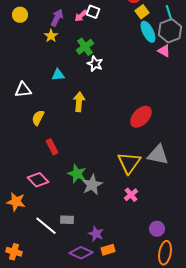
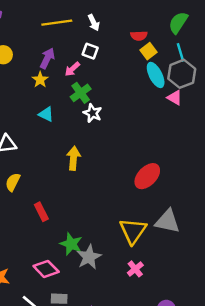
pink arrow: (81, 16) -> (72, 69), moved
cyan triangle: (58, 75) -> (46, 114), moved, turned 32
yellow semicircle: (38, 118) -> (13, 182), moved
pink diamond: (38, 180) -> (46, 269), moved

